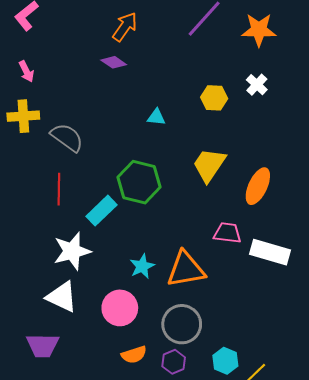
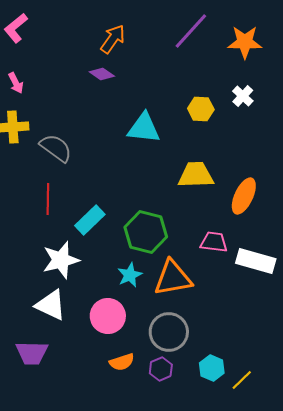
cyan triangle: (156, 117) -> (144, 128), size x1.8
yellow trapezoid: (209, 165) -> (196, 175), turned 54
green hexagon: (139, 182) -> (146, 232), moved

